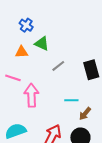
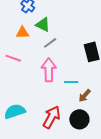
gray line: (58, 66) -> (50, 43), moved
pink arrow: (32, 95) -> (49, 70), moved

